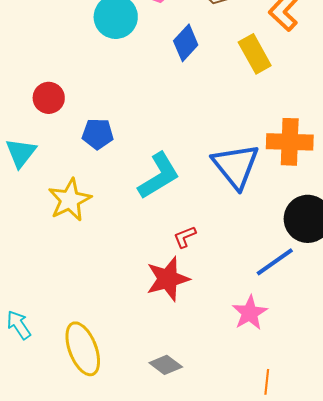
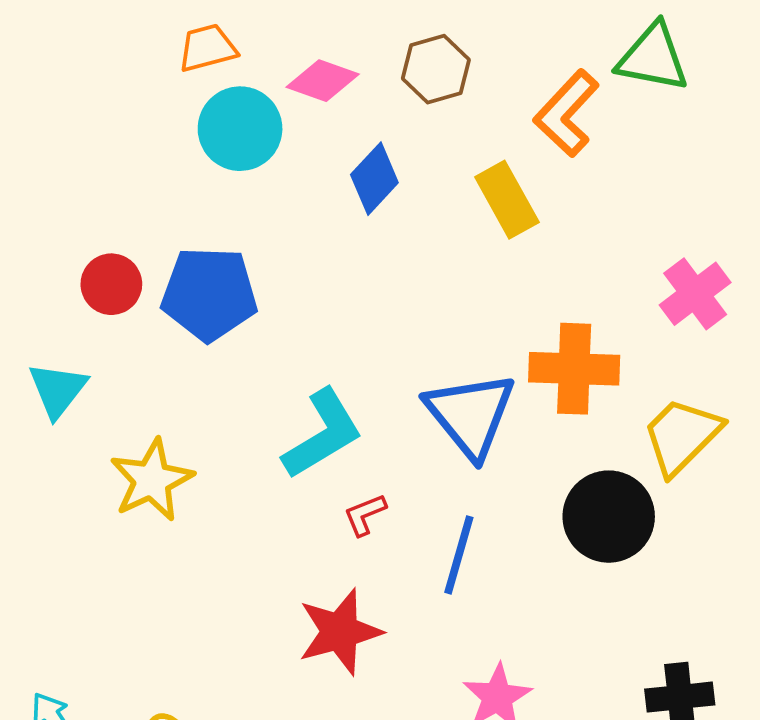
blue pentagon: (98, 134) -> (209, 294), moved, size x1.6
red L-shape: (185, 237) -> (365, 515), moved
blue line: (275, 262) -> (459, 555), moved, turned -39

